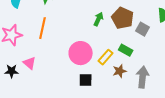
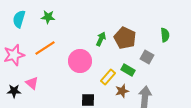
orange line: (43, 28) -> (45, 48), turned 45
gray square: (143, 29) -> (147, 57), moved
pink circle: (81, 53) -> (80, 61), moved

